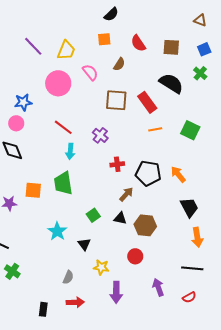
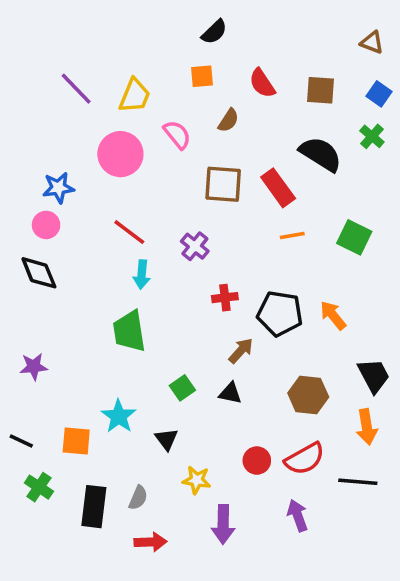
blue square: (204, 49) -> (379, 94), turned -32
orange square: (33, 190) -> (76, 441), moved
black trapezoid: (189, 207) -> (374, 375), moved
brown hexagon: (145, 225) -> (308, 395), moved
red semicircle: (189, 297) -> (305, 459), moved, size x1.6
black rectangle: (43, 309) -> (94, 507), moved, size x1.6

